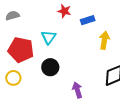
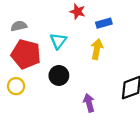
gray semicircle: (13, 16) -> (19, 26), moved
yellow arrow: (104, 40) -> (97, 49), moved

